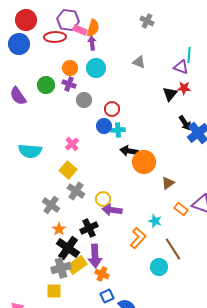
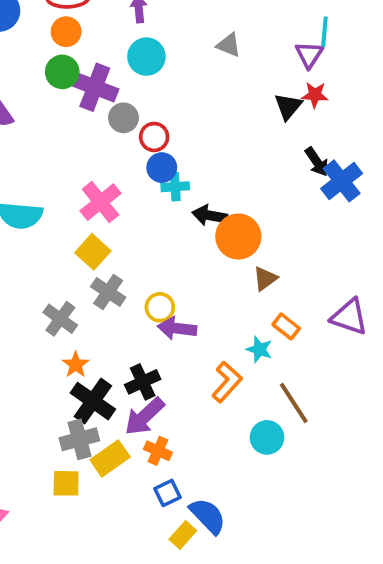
purple triangle: (181, 67) -> (309, 55), turned 42
orange circle: (70, 68) -> (66, 32), moved
purple cross: (69, 84) -> (95, 87), size x1.6
green circle: (46, 85) -> (62, 72), moved
red circle: (112, 109) -> (154, 137), moved
cyan cross: (118, 130) -> (175, 187), moved
pink cross: (72, 144) -> (101, 202), size x1.5
brown triangle: (168, 183) -> (265, 279), moved
orange rectangle: (181, 209) -> (286, 326), moved
black cross: (89, 228) -> (143, 382), moved
purple arrow: (95, 256) -> (145, 416), turned 50
yellow rectangle: (77, 265) -> (110, 458), moved

